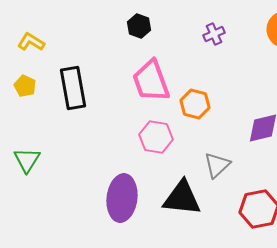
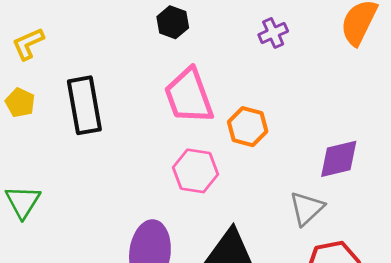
yellow L-shape: (31, 42) -> (28, 44), turned -56
gray triangle: (217, 165) -> (307, 208), moved

